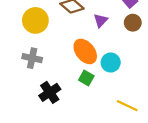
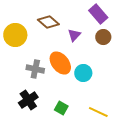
gray cross: (32, 58) -> (35, 69), moved
green square: (86, 78) -> (61, 108), moved

